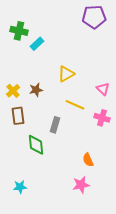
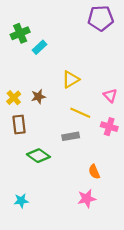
green cross: (19, 31) -> (20, 33), turned -36
gray rectangle: (55, 125) -> (71, 136), moved, turned 63
green diamond: (36, 145) -> (38, 156), turned -50

